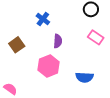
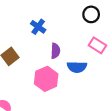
blue semicircle: (84, 77) -> (77, 67), moved

